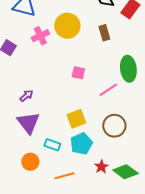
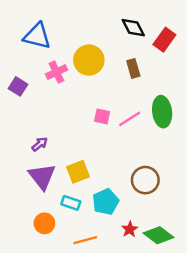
pink line: (108, 90) -> (130, 119), moved
yellow square: (76, 119) -> (78, 172), moved

